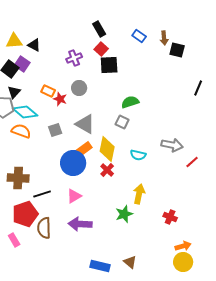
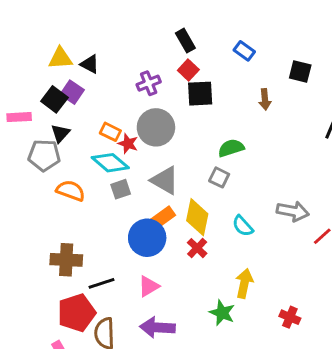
brown arrow: (164, 38) -> (265, 99), moved
gray circle: (79, 88) -> (156, 127), size x1.6
cyan diamond: (25, 112) -> (110, 163), moved
cyan semicircle: (138, 155) -> (243, 226), turned 35
green star: (124, 214) -> (222, 313), turned -30

